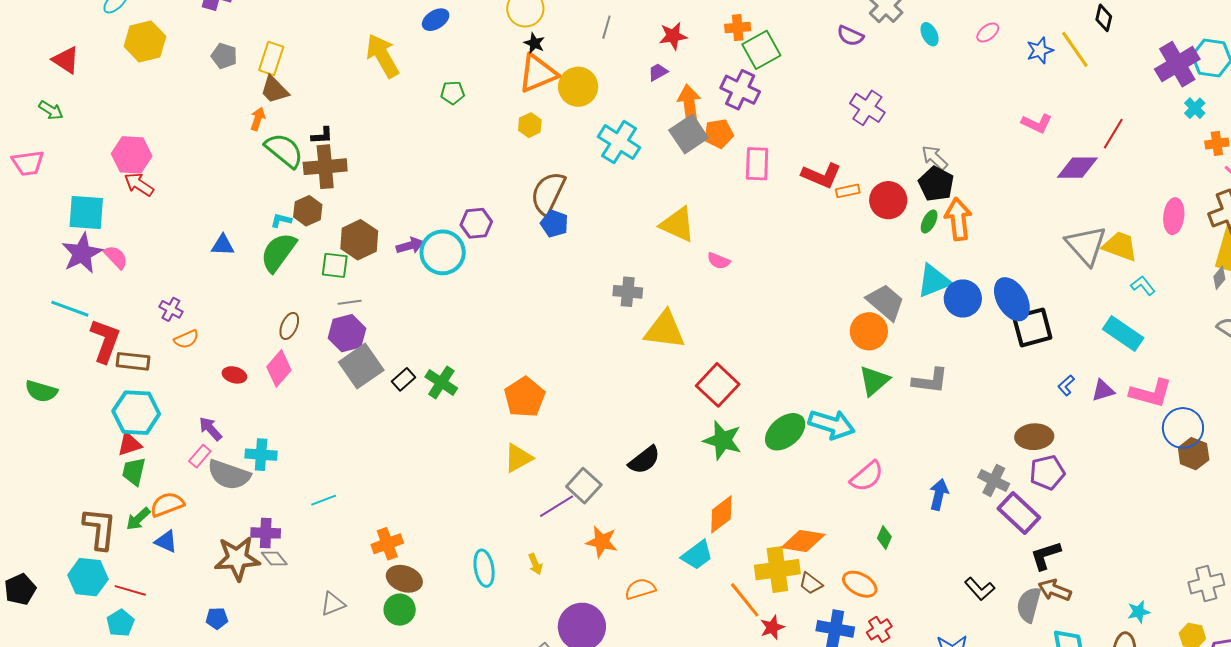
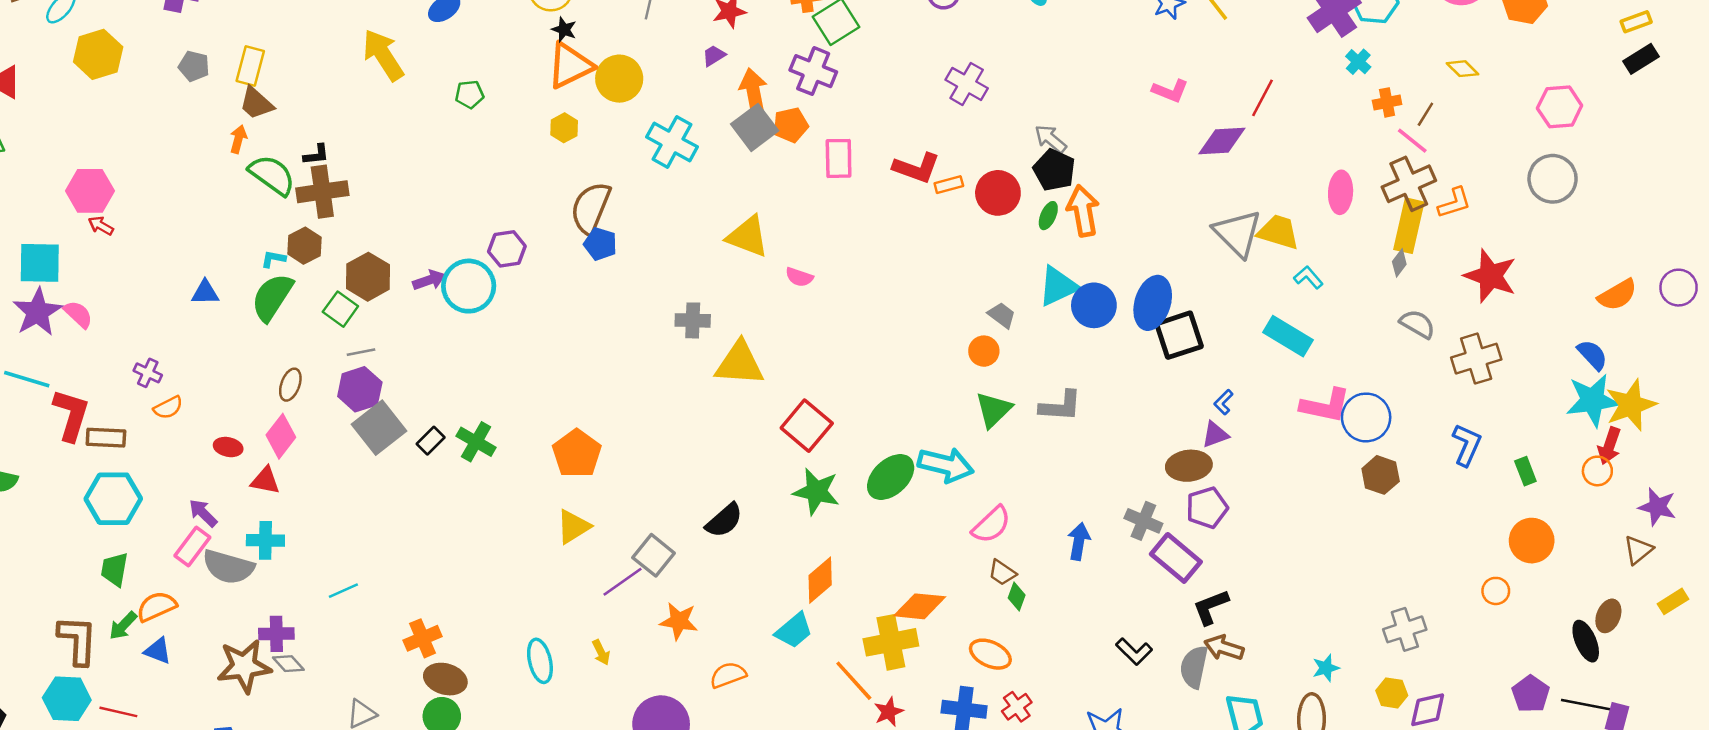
red arrow: (139, 184) -> (101, 226), size x0.7
green square: (335, 265) -> (340, 309), turned 32
blue ellipse: (1012, 299) -> (1153, 303), turned 51
gray trapezoid: (886, 302) -> (1002, 315), size x0.6
orange circle: (869, 331) -> (984, 351), size x0.7
purple triangle: (1103, 390) -> (1215, 435), moved
blue circle: (1183, 428) -> (1366, 417), moved
red triangle: (129, 444) -> (265, 480), moved, turned 32
pink rectangle: (200, 456) -> (192, 546), size x1.4
brown trapezoid: (811, 583) -> (1002, 573), moved

